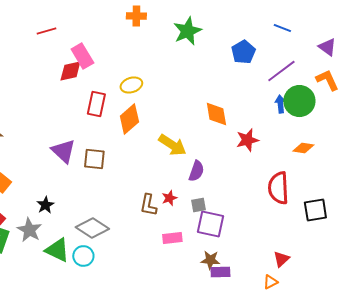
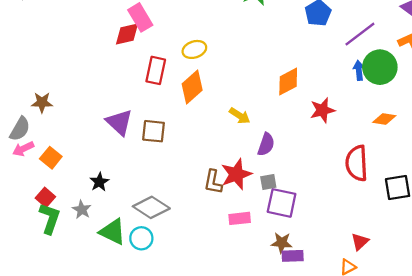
orange diamond: (216, 114) -> (288, 81), turned 72
yellow arrow: (172, 145) -> (240, 116), size x0.7
red star: (169, 198) -> (236, 174), size x1.8
gray star: (29, 230) -> (82, 210), size x0.7

